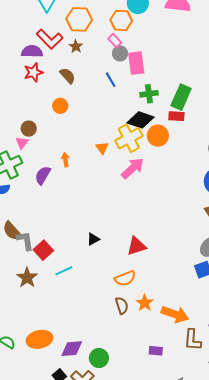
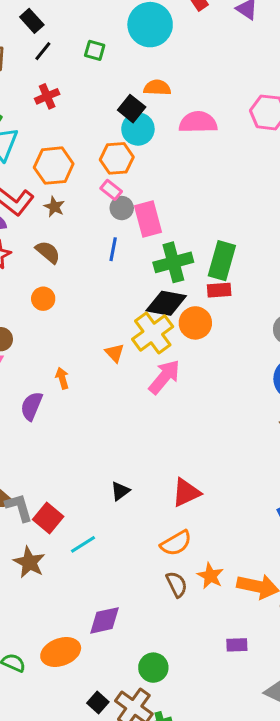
blue line: (111, 80) -> (113, 249), turned 49
green cross: (149, 94) -> (173, 262), size x1.4
purple diamond: (72, 349) -> (104, 620), moved

